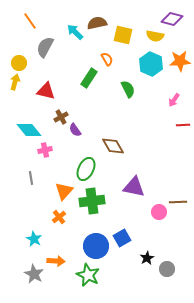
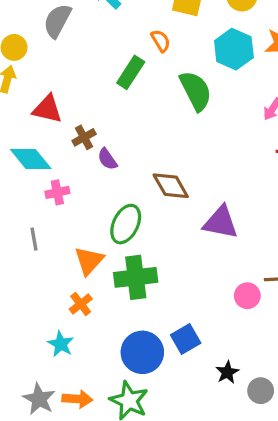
green semicircle: (128, 89) -> (196, 91), size x1.4
red triangle: (46, 91) -> (47, 109), moved
purple triangle: (134, 187) -> (221, 222), moved
cyan star: (34, 239) -> (61, 344), moved
orange arrow: (56, 261) -> (77, 399), moved

